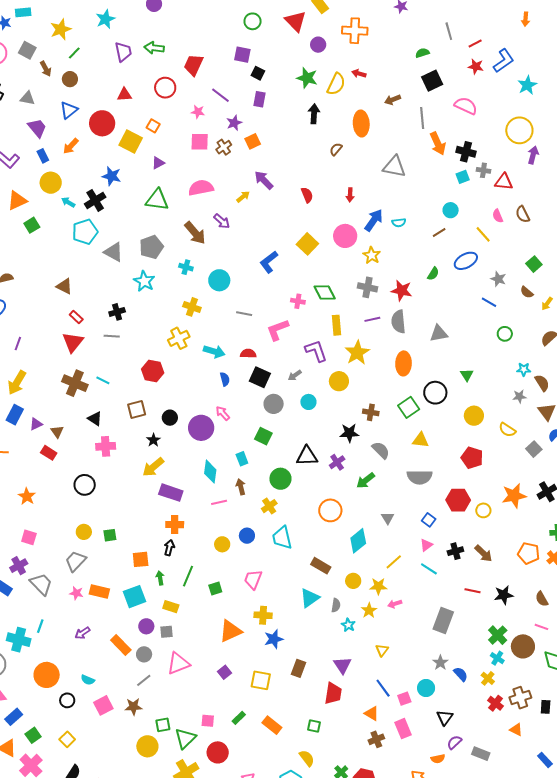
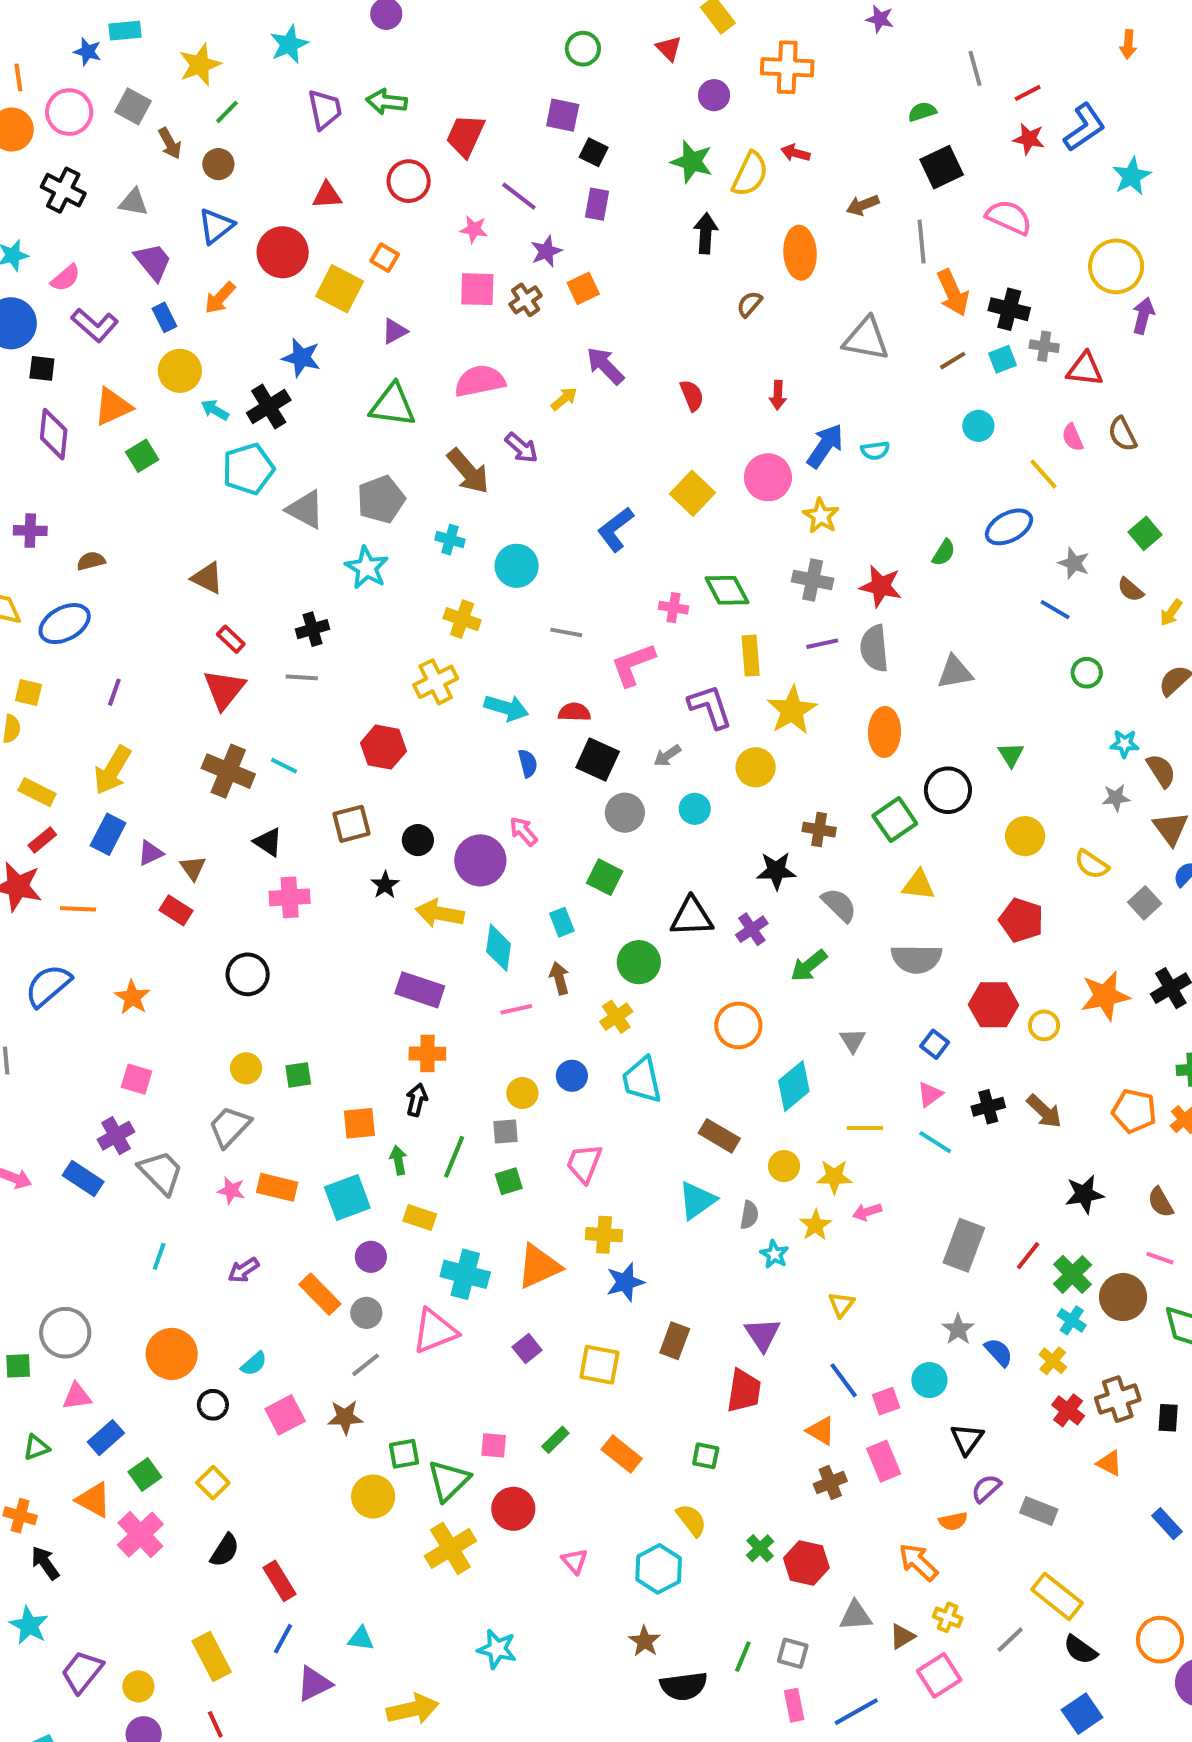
red triangle: (296, 21) -> (669, 48), size x0.6
brown line: (439, 233) -> (953, 361), moved
yellow arrow: (153, 467) -> (440, 913), moved, turned 50
yellow line: (394, 562) -> (865, 1128), turned 42
red line: (472, 591) -> (1028, 1256), moved, turned -63
gray square: (166, 632) -> (505, 1131), moved
cyan cross: (19, 640) -> (465, 1274), moved
cyan semicircle: (88, 680) -> (254, 1364), turned -64

